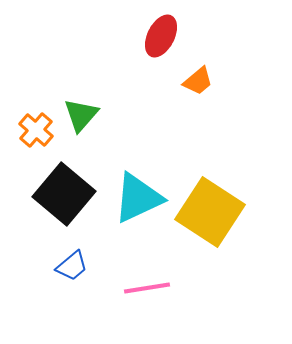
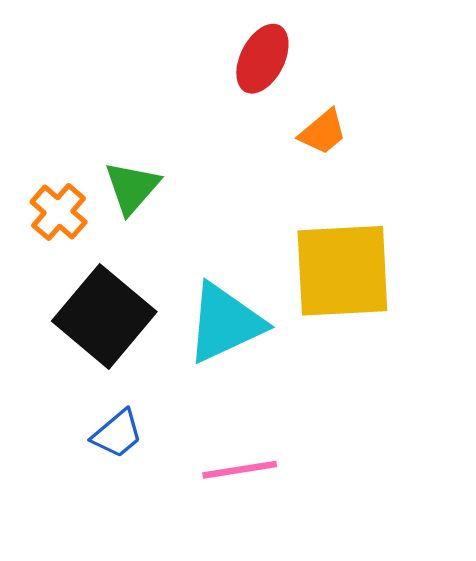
yellow square: (210, 212) -> (342, 271), moved, turned -36

